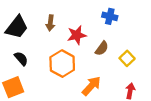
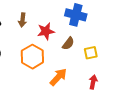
blue cross: (110, 16) -> (76, 15), size x1.5
yellow square: (127, 58) -> (91, 53), turned 32

